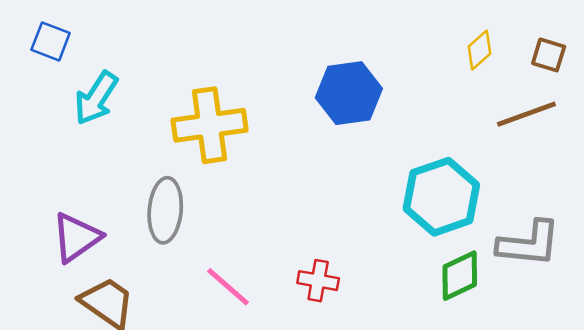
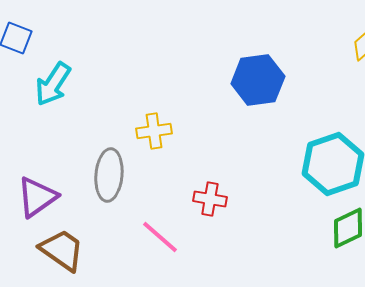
yellow cross: (210, 125) -> (154, 131), moved, size x0.6
red cross: (318, 281) -> (210, 199), moved

